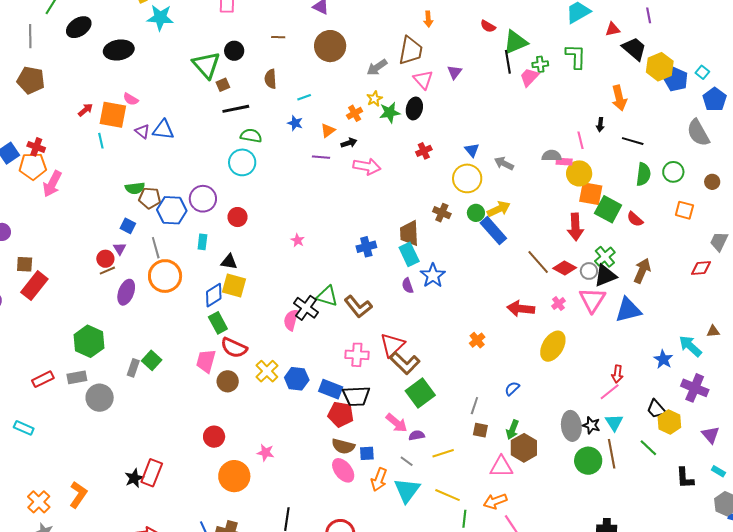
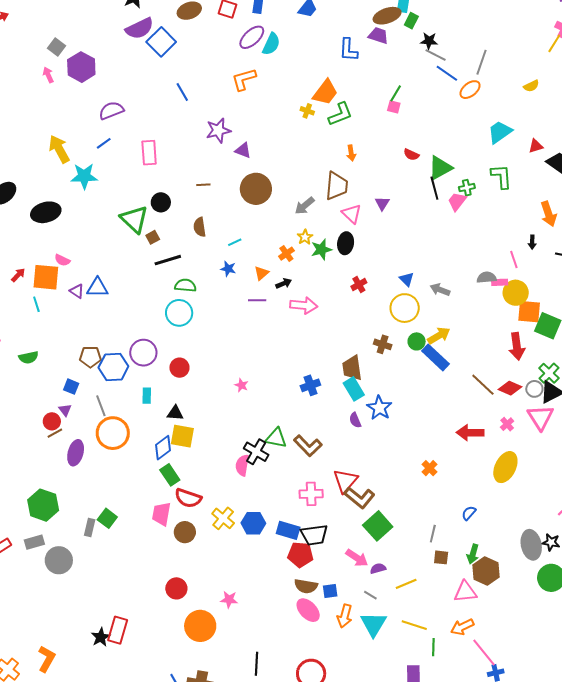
green semicircle: (135, 188) -> (28, 357), moved

